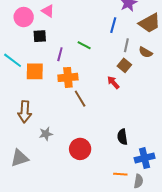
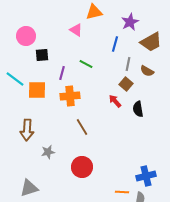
pink triangle: (48, 11) -> (76, 30), moved
brown line: (80, 99) -> (82, 127), moved
black semicircle: (122, 137) -> (138, 109), moved
gray triangle: (20, 158) -> (29, 188), moved

